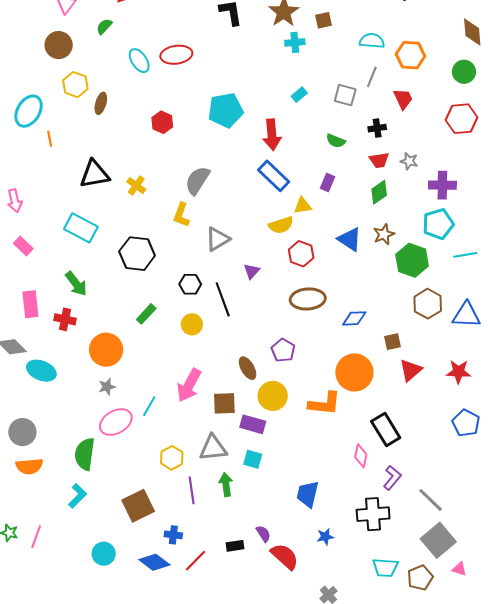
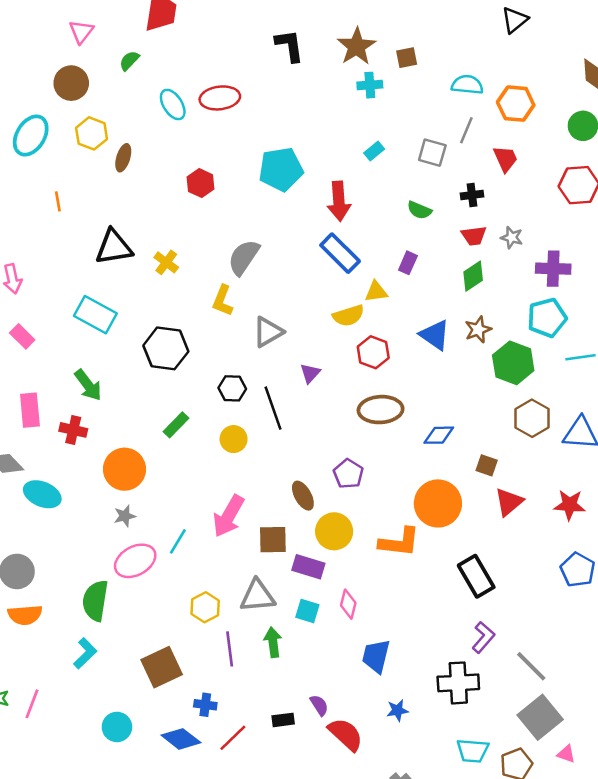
cyan ellipse: (29, 111) -> (31, 136), moved
brown square: (392, 342) -> (487, 465), turned 30
pink diamond: (361, 456) -> (348, 604), moved

